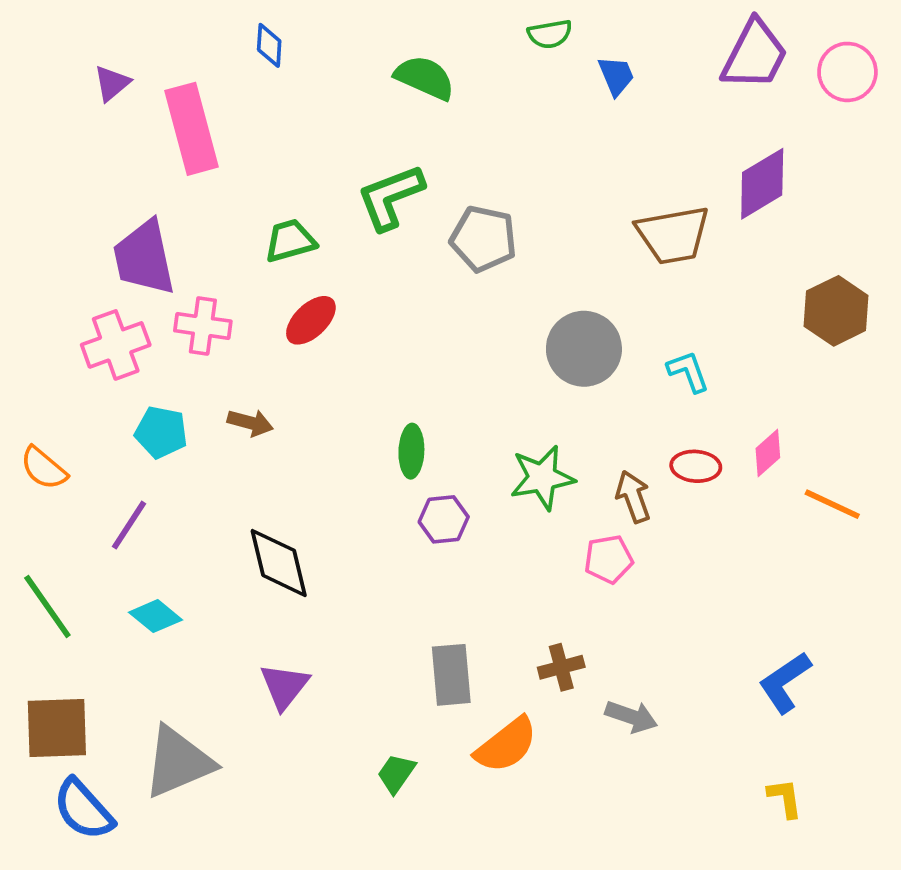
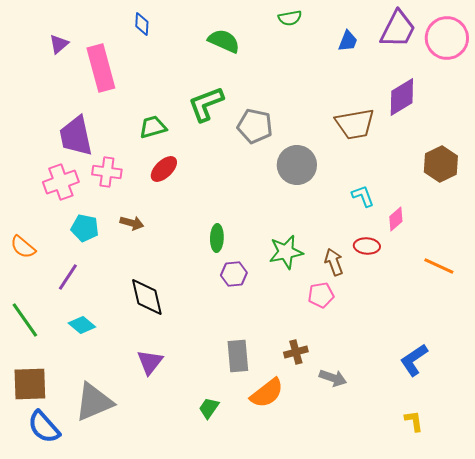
pink circle: (847, 72) -> (447, 38), size x1.4
blue trapezoid: (616, 76) -> (348, 41), moved, turned 45
gray circle: (584, 349) -> (297, 165), moved
pink diamond: (768, 453) -> (396, 219), moved

